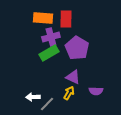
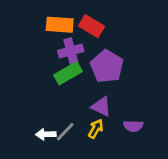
red rectangle: (66, 19) -> (92, 26), turned -60
gray line: (47, 104) -> (65, 132), moved

